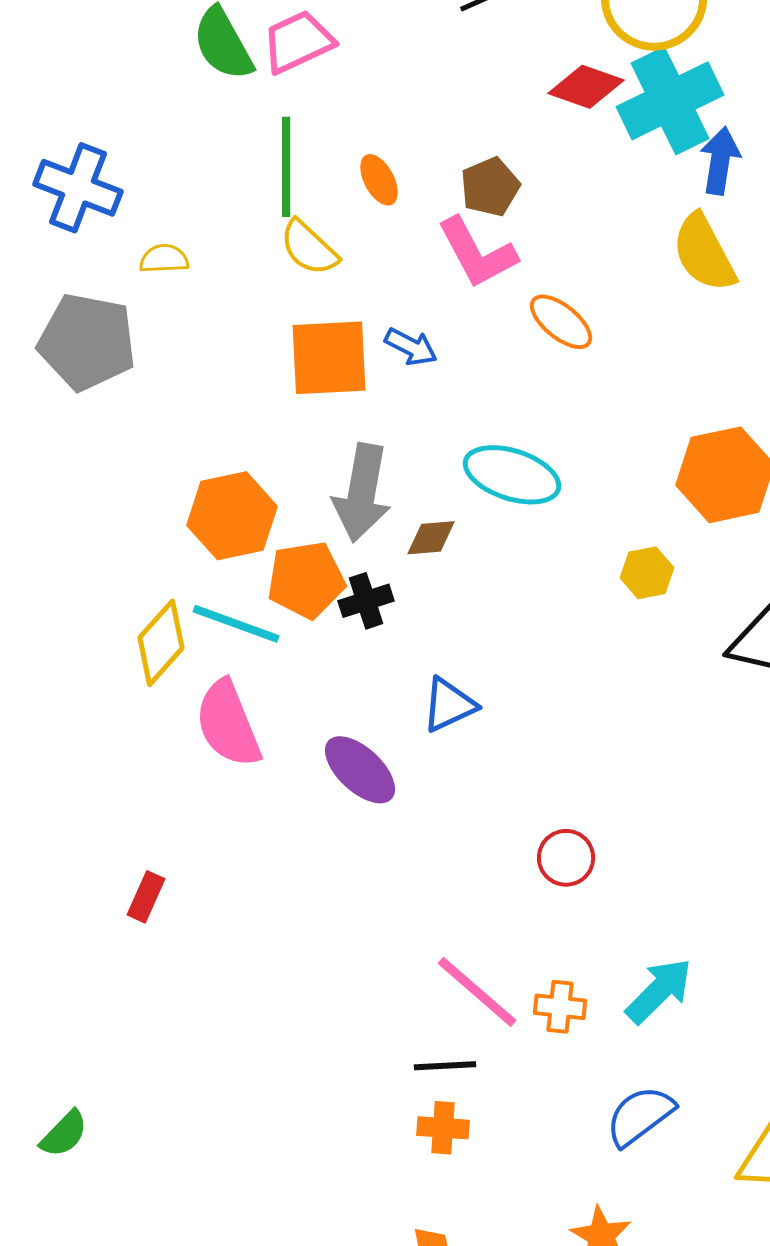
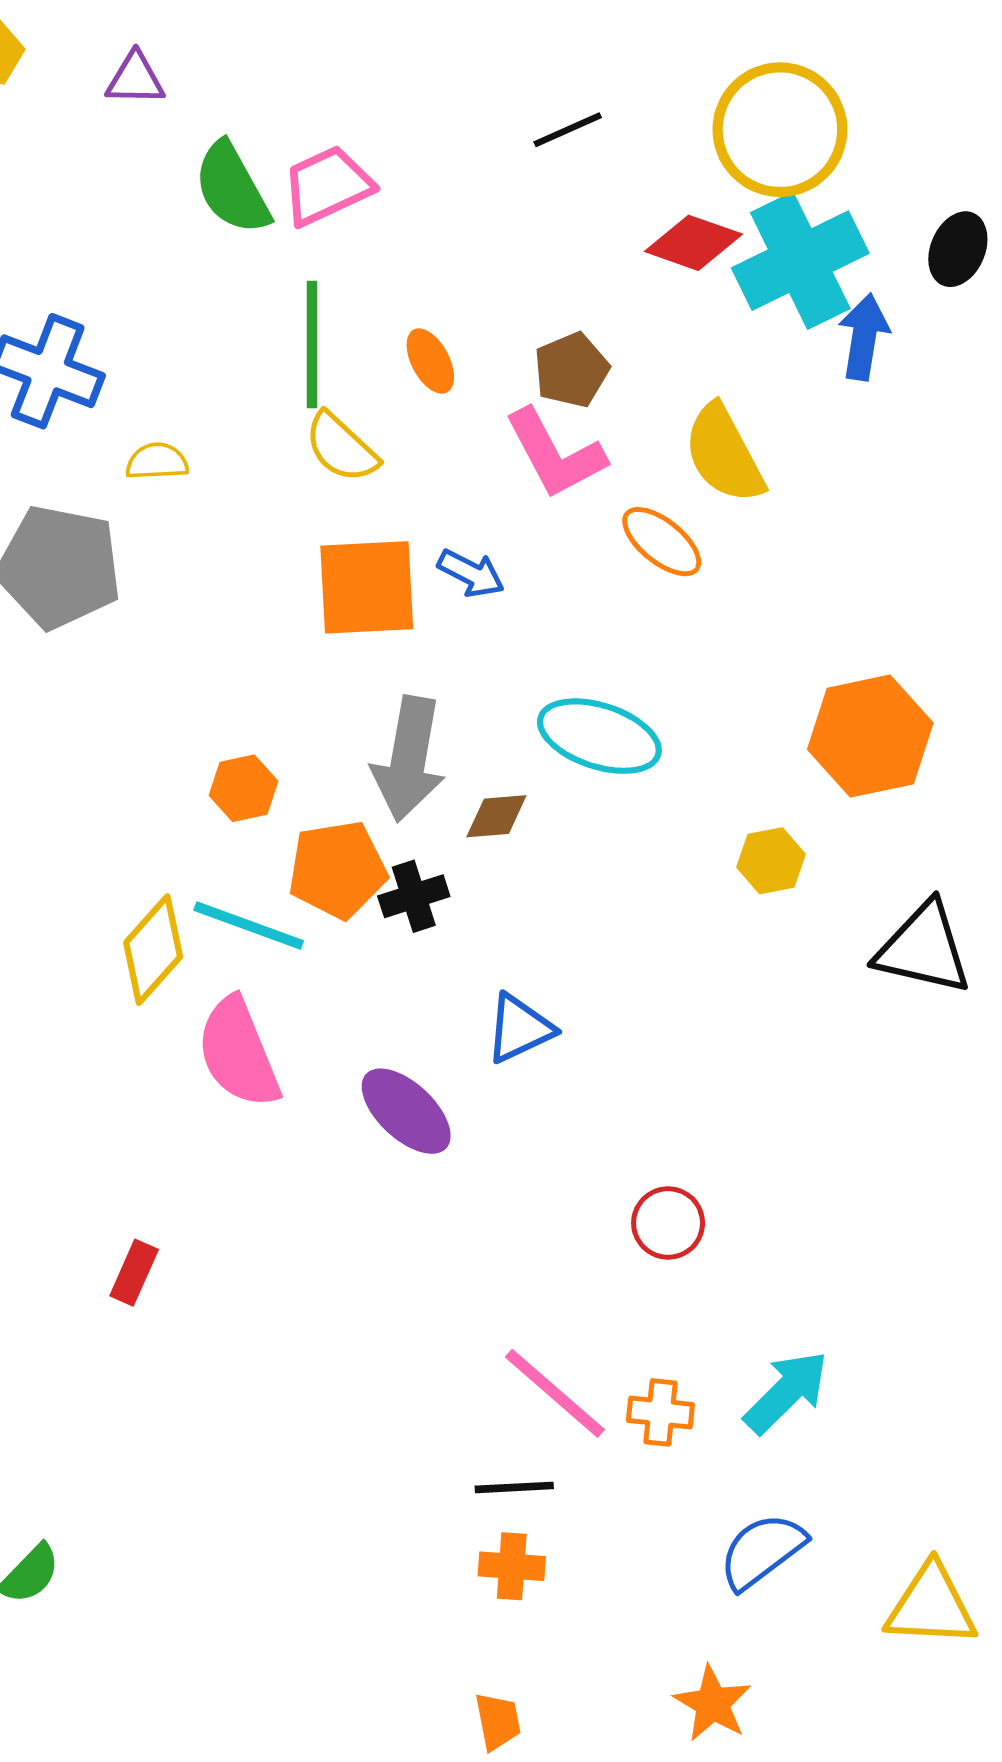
yellow semicircle: (704, 253) -> (724, 454), moved
orange hexagon: (232, 516) -> (243, 788), size x0.6

